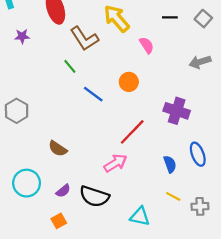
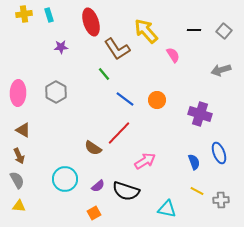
orange circle: (129, 82) -> (157, 100), moved
gray hexagon: (17, 111) -> (56, 92), moved
red line: (132, 132) -> (119, 133), moved

